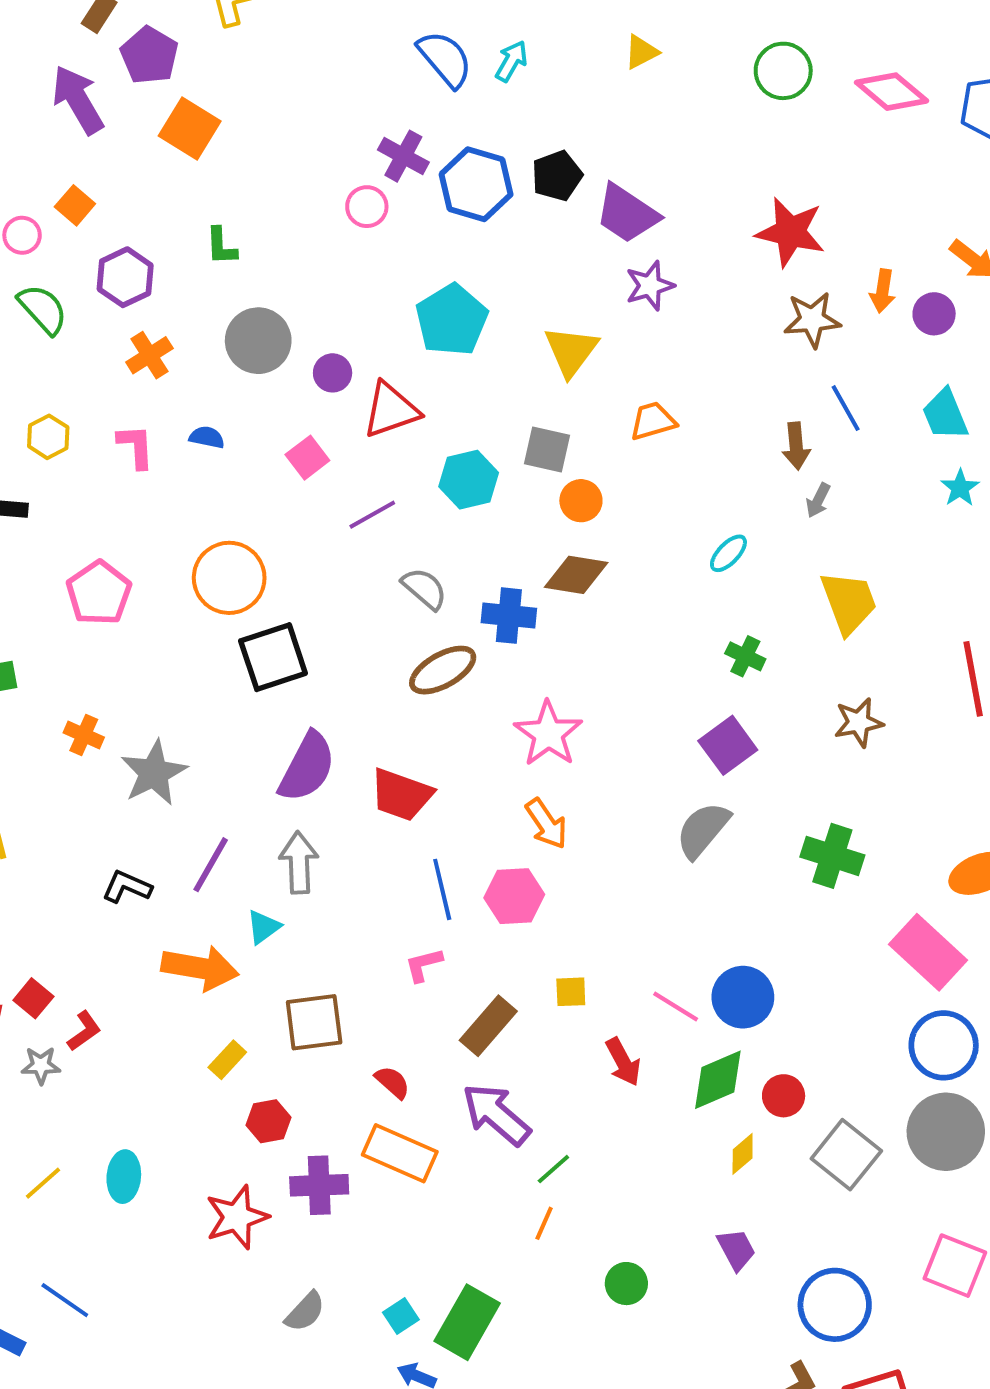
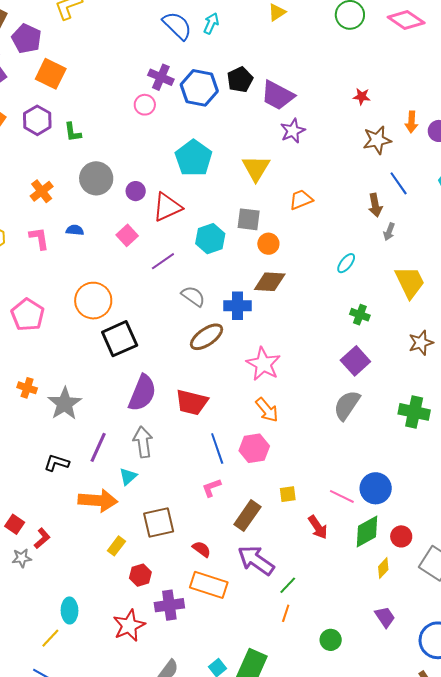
red star: (790, 232) -> (362, 97), size x0.5
purple hexagon: (125, 277) -> (37, 120), moved
yellow line: (43, 1183) -> (50, 638), moved

